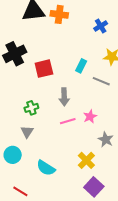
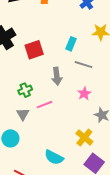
gray line: (101, 81) -> (84, 65), moved
pink line: (68, 121) -> (45, 105), moved
cyan semicircle: (46, 168) -> (54, 157), moved

